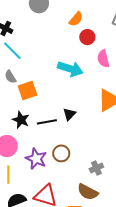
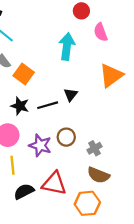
cyan arrow: (70, 69) -> (67, 46), turned -95
orange square: (27, 91) -> (24, 74), turned -30
gray cross: (96, 168) -> (94, 148), moved

